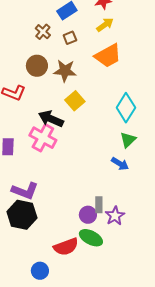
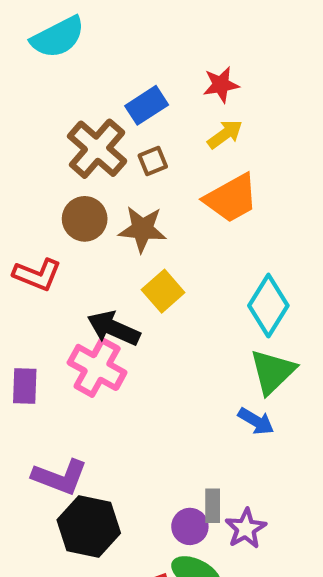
brown cross: (43, 32) -> (97, 149), size x1.8
green triangle: (128, 140) -> (273, 372), size x1.4
black hexagon: (22, 215) -> (89, 526), moved

